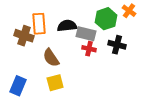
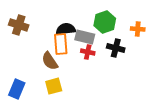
orange cross: (129, 11) -> (138, 29), moved, turned -32
orange rectangle: (39, 24) -> (61, 44), moved
brown cross: (24, 36) -> (19, 25), moved

